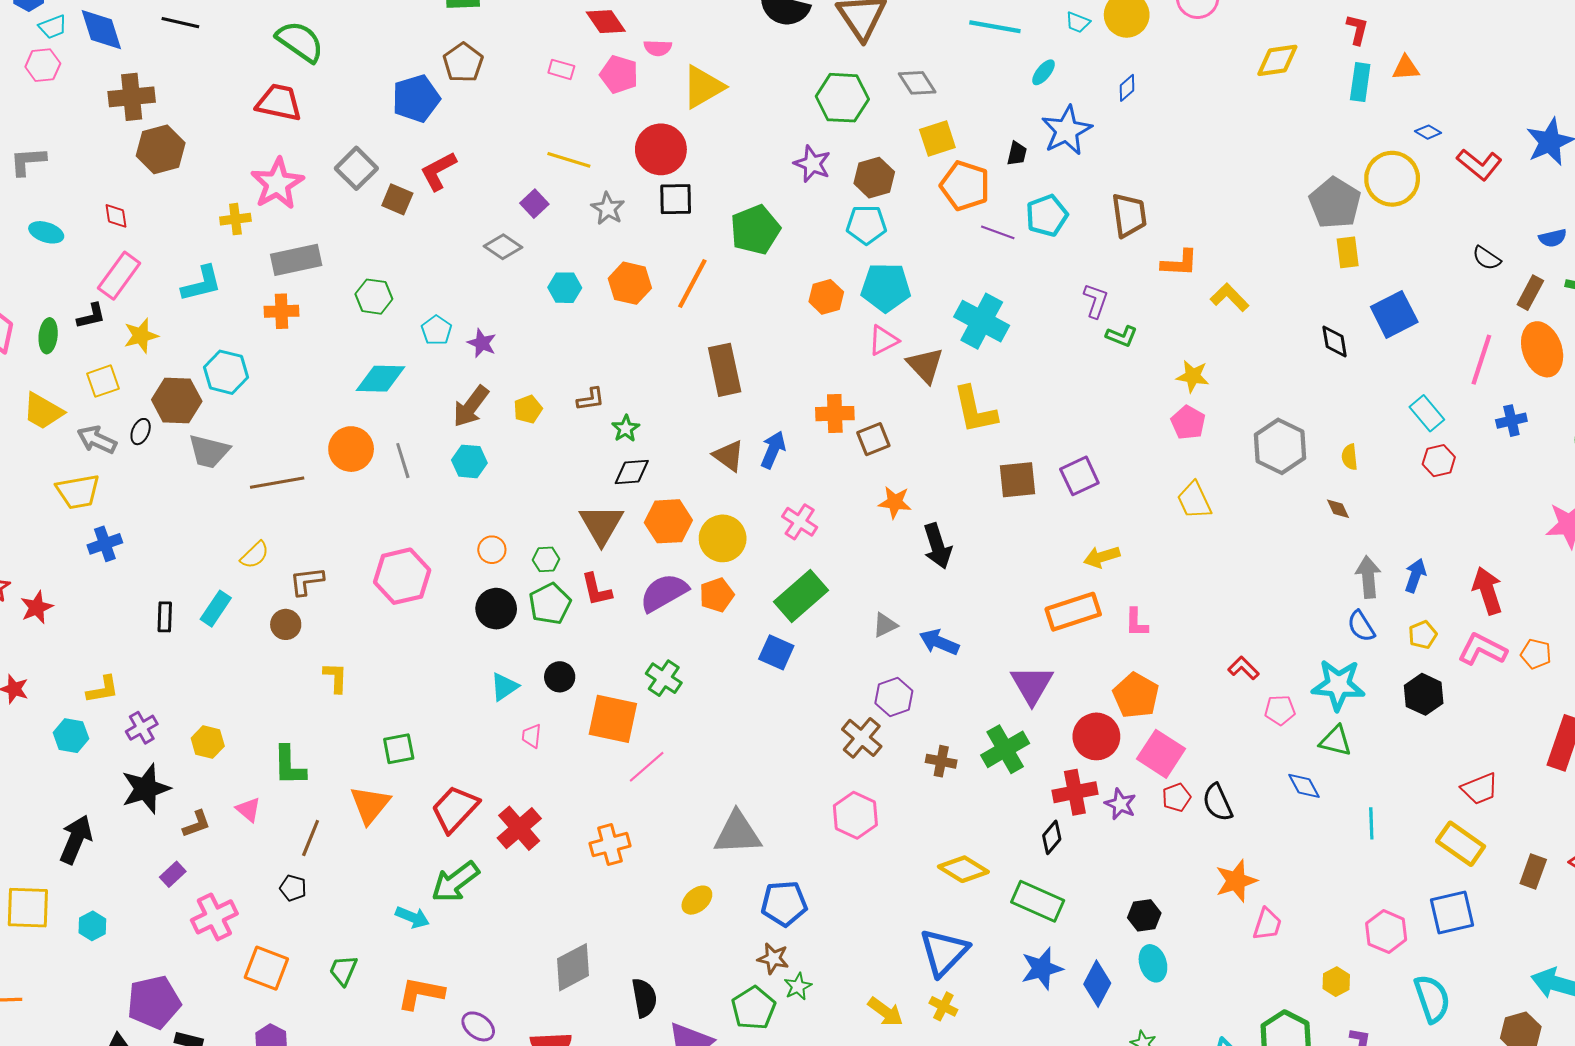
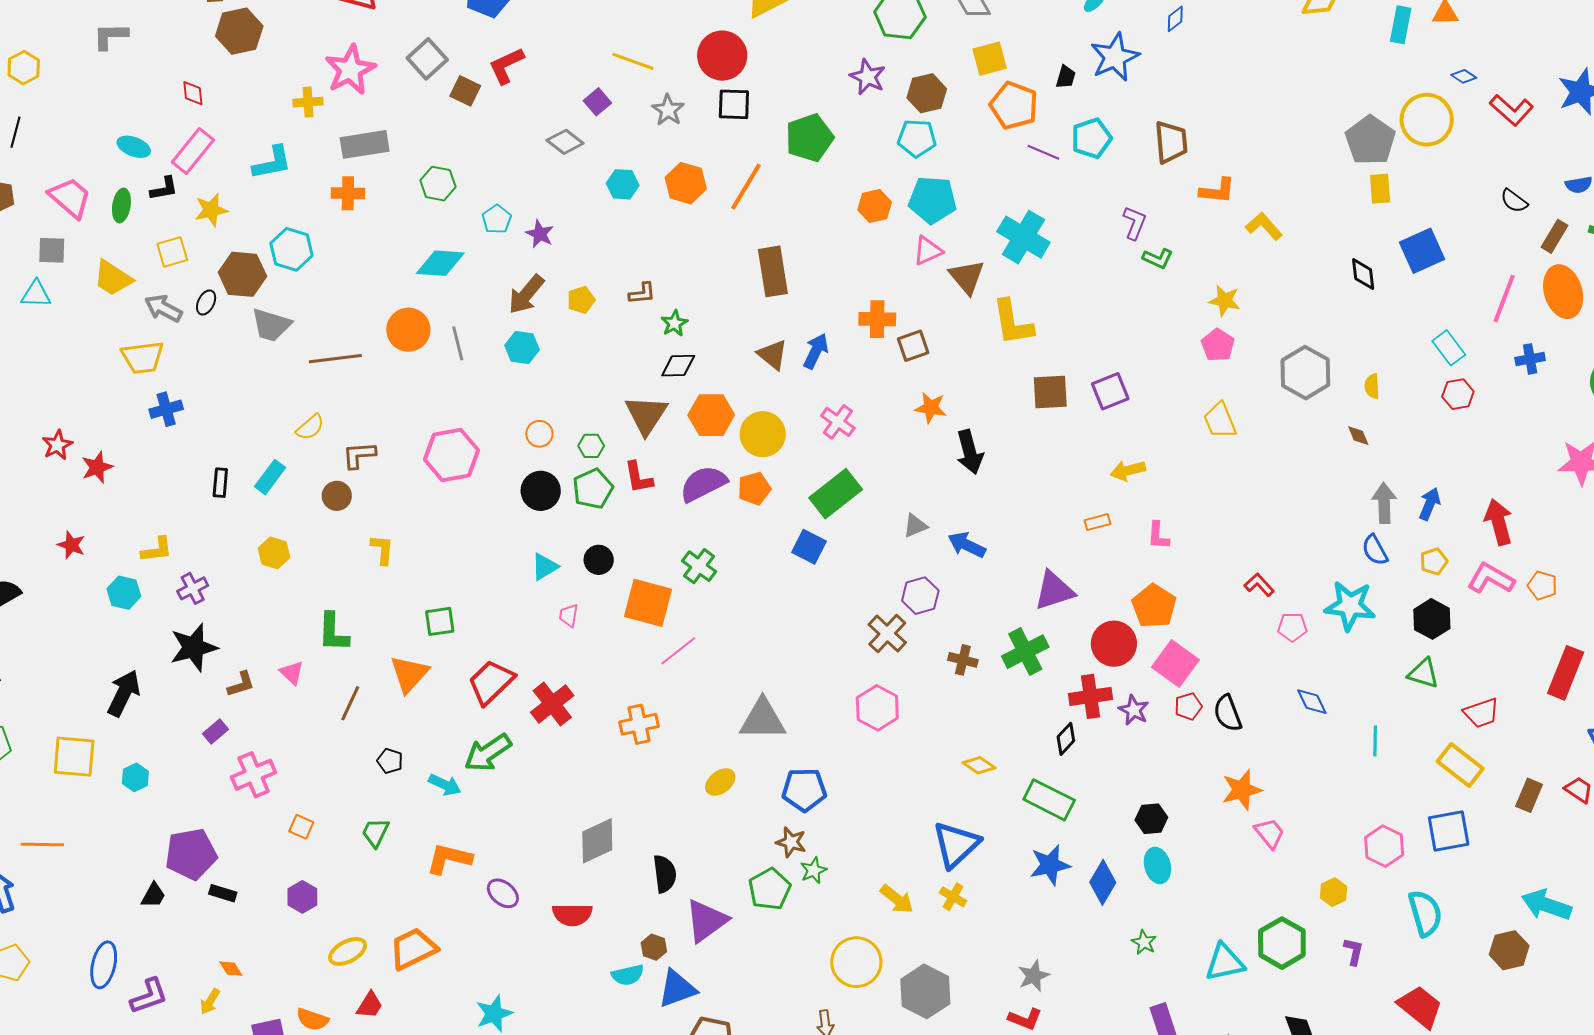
cyan ellipse: (46, 232) -> (134, 147), moved
orange rectangle: (1073, 612) -> (1098, 522), size x0.5
purple triangle: (1032, 685) -> (1054, 591), turned 39
green triangle: (1336, 741) -> (1423, 673), moved
yellow hexagon: (208, 742) -> (274, 553), moved
yellow diamond: (963, 869) -> (979, 765), size x0.7
black pentagon: (293, 888) -> (390, 761), moved
pink trapezoid: (1267, 924) -> (1270, 833), turned -60
orange square: (266, 968) -> (301, 827), size x0.6

